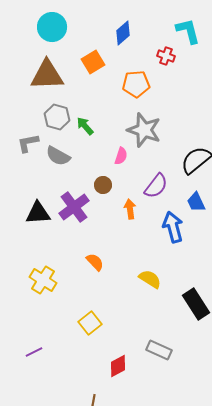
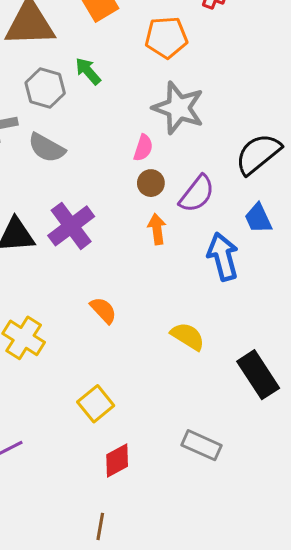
green arrow: (85, 126) -> (88, 71), moved
brown circle: (103, 185) -> (151, 183), moved
red diamond: (118, 366) -> (117, 460), moved

